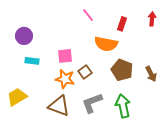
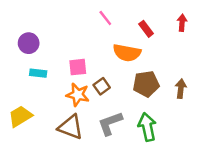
red rectangle: (122, 24) -> (146, 29), turned -56
brown pentagon: (122, 70) -> (146, 84), turned -30
brown arrow: (151, 74) -> (181, 89), turned -147

